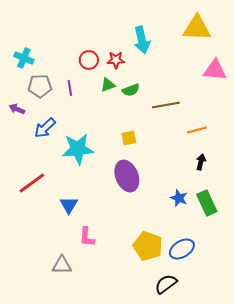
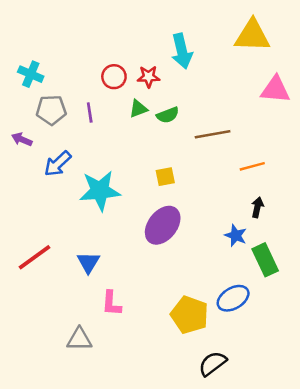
purple ellipse: (127, 176) -> (163, 225), turned 60
red line: (32, 183) -> (35, 257), moved
blue star: (179, 198) -> (236, 235), moved
blue ellipse: (182, 249) -> (233, 298), moved

